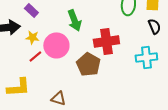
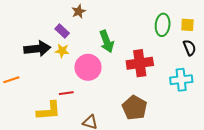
yellow star: (32, 37) -> (62, 51), moved
red line: (35, 56) -> (66, 93), moved, turned 32
brown pentagon: (88, 64) -> (135, 108), moved

